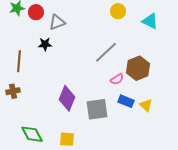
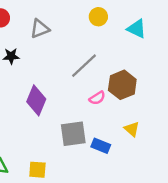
gray triangle: (57, 22) -> (40, 29), moved
purple diamond: (67, 98) -> (36, 100), moved
blue rectangle: (126, 101) -> (101, 146), moved

